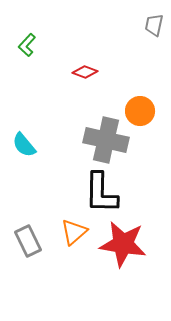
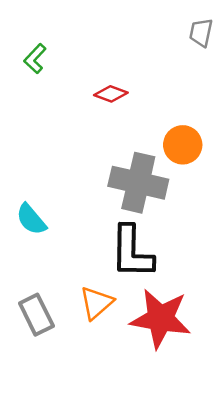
cyan semicircle: (24, 145) -> (31, 219), moved

